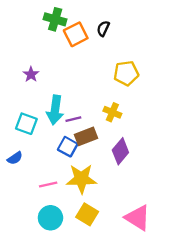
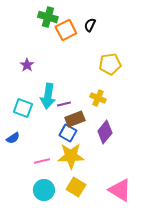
blue square: (68, 147) -> (68, 133), moved

